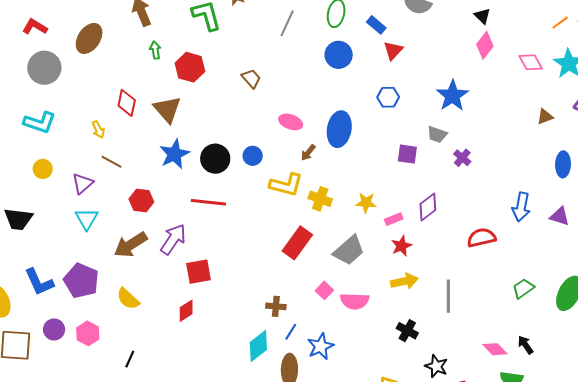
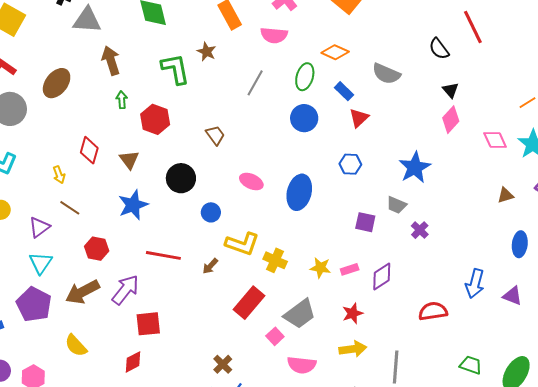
brown triangle: (167, 109) -> (129, 160), size x0.7
brown arrow: (308, 153) -> (210, 266), moved
black circle: (215, 159) -> (181, 178), moved
pink rectangle: (394, 219) -> (350, 269), moved
purple pentagon: (81, 281) -> (34, 304), moved
green trapezoid: (523, 288) -> (471, 365), turned 50
pink square: (324, 290) -> (275, 336), moved
brown cross: (276, 306) -> (223, 364), turned 36

